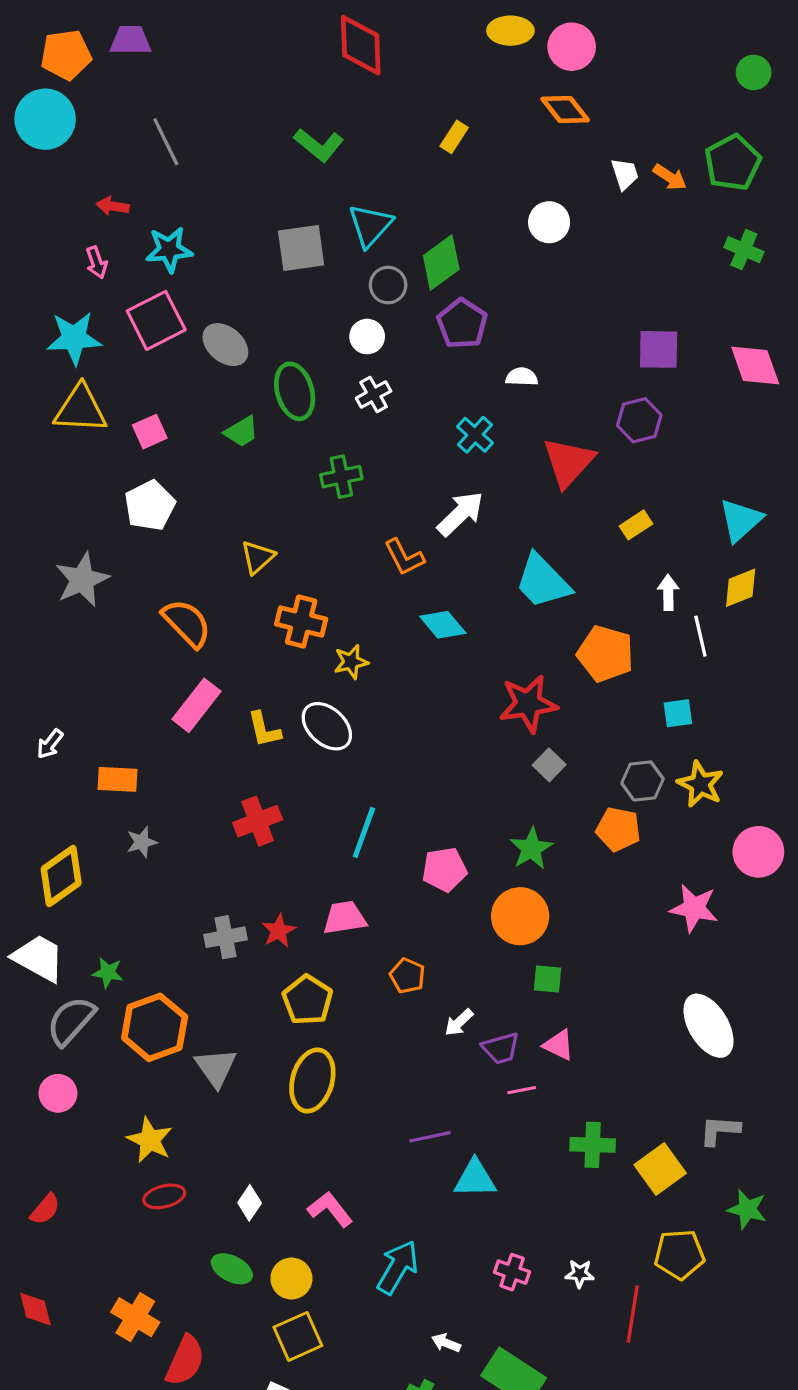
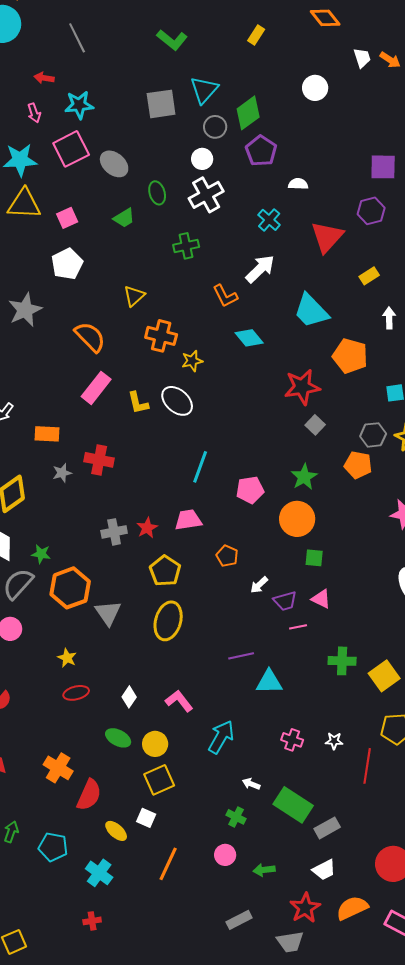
green ellipse: (295, 391) -> (157, 193), size x0.7
white cross: (374, 395) -> (206, 195), size x1.6
red cross: (258, 821) -> (99, 460), moved, turned 32
yellow star: (150, 1140) -> (67, 658), size x0.7

